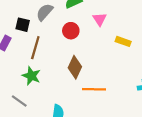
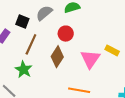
pink triangle: (100, 19) -> (90, 59), moved, size x1.5
brown diamond: (75, 67) -> (57, 57), moved

